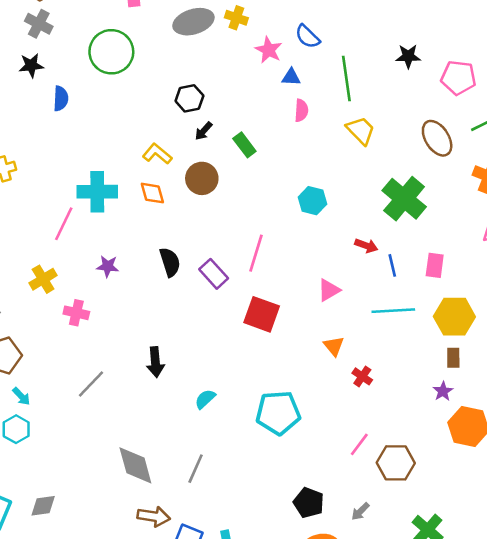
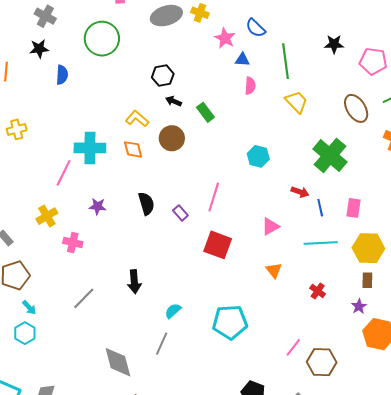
black arrow: (204, 131) -> (174, 101), turned 70
purple rectangle: (214, 274) -> (180, 213), size x0.7
red cross: (362, 376) -> (318, 291), moved
gray line: (196, 469) -> (162, 344), moved

